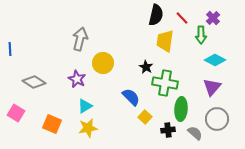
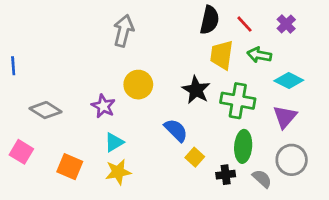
green arrow: (201, 35) -> (259, 55), moved, turned 102
gray arrow: (80, 39) -> (123, 31), moved
black star: (146, 67) -> (196, 90), size x1.5
green cross: (165, 83) -> (238, 101), moved

